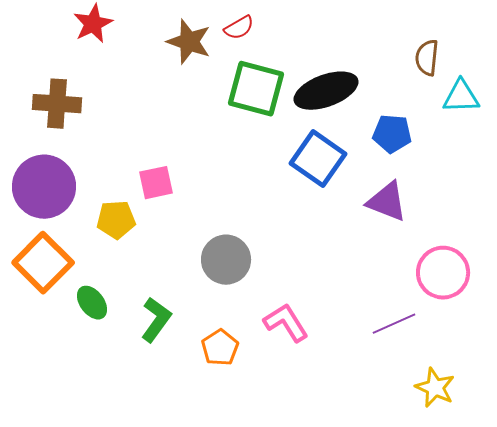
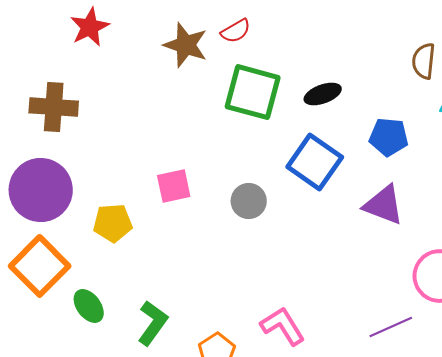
black ellipse: (326, 91) -> (323, 94), size x0.6
pink square: (156, 183) -> (174, 186), moved
gray circle: (226, 260) -> (249, 201), moved, size x0.7

